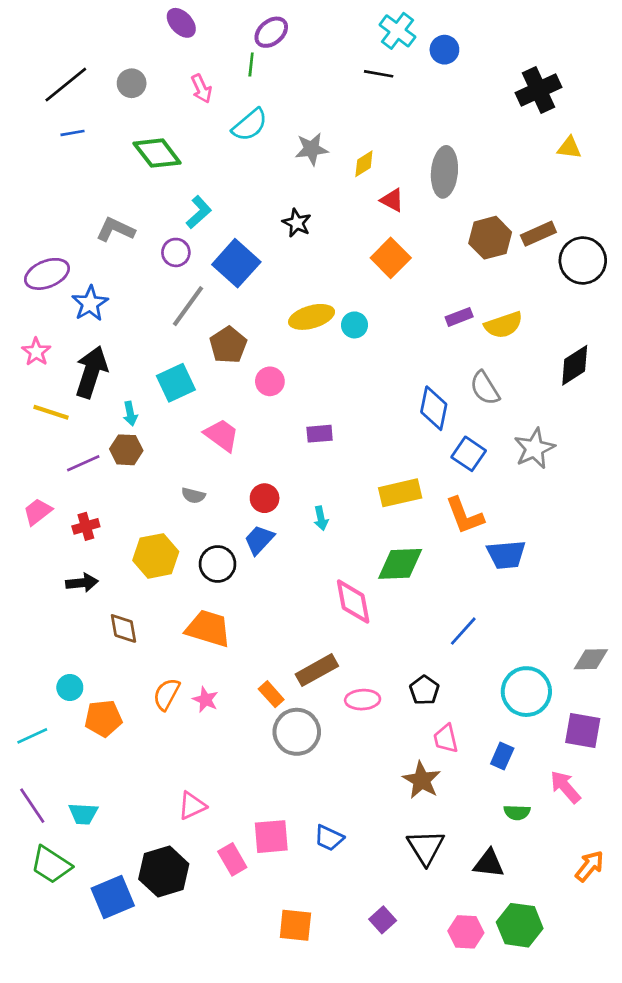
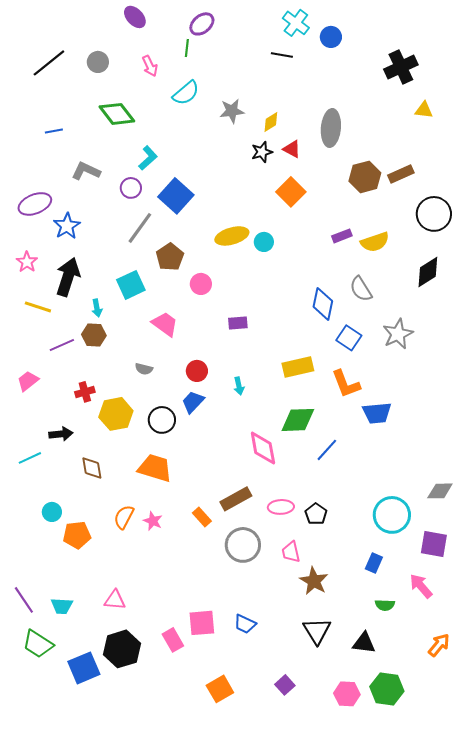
blue line: (73, 133) -> (54, 131), moved
black star: (297, 223) -> (262, 152), moved, turned 30
black circle: (583, 260) -> (434, 214), moved
red cross: (86, 526) -> (85, 392), moved
blue line: (463, 631) -> (327, 450), moved
pink ellipse: (363, 700) -> (281, 507), moved
gray circle: (297, 732) -> (243, 545), moved
cyan line: (32, 736) -> (30, 458), moved
pink trapezoid: (446, 739) -> (291, 552), moved
pink triangle: (192, 806) -> (115, 600), moved, turned 30
orange square: (295, 925) -> (220, 689), turned -36

